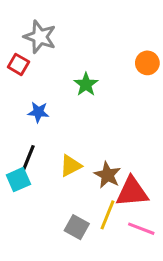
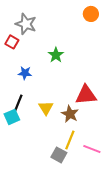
orange circle: (147, 63) -> (91, 14), moved
yellow triangle: (71, 166) -> (46, 108), turned -35
red triangle: (132, 192) -> (86, 95), moved
gray square: (77, 227) -> (59, 155), moved

